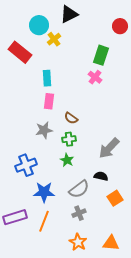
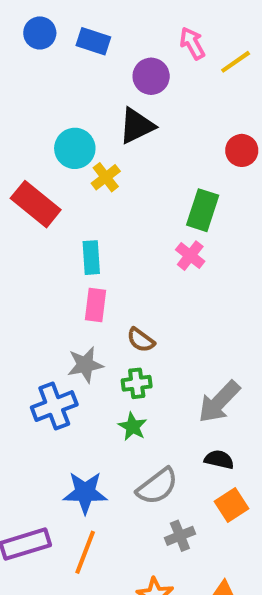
blue cross: (26, 165) -> (54, 406), moved
black semicircle: (101, 176) -> (219, 460), moved
gray cross: (79, 213) -> (180, 536), moved

